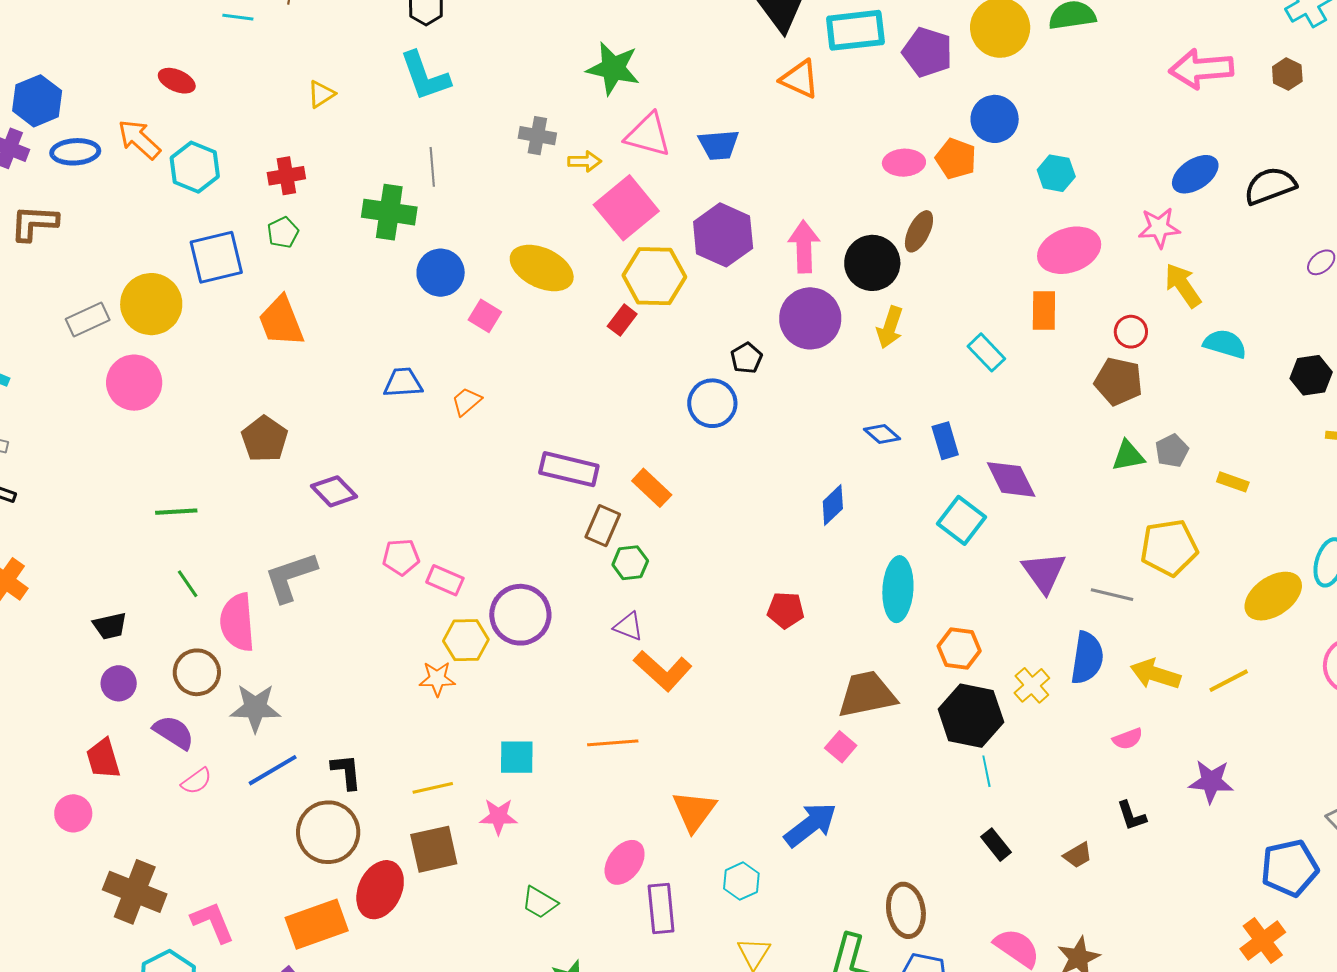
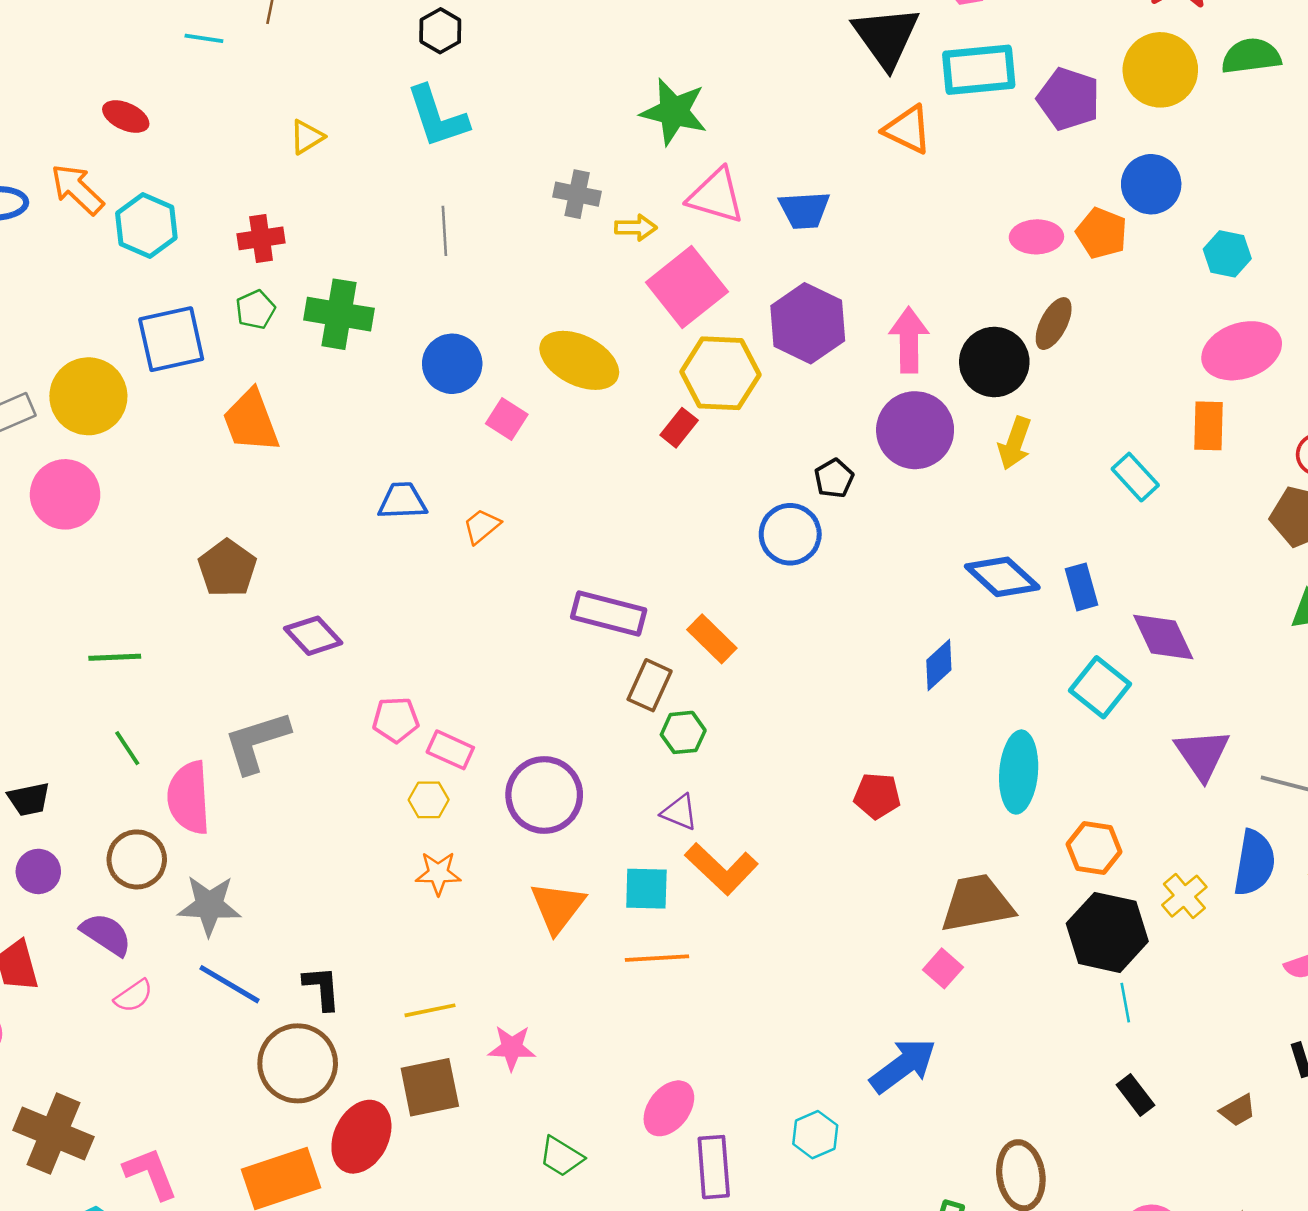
green cross: (389, 212) -> (339, 314), moved
blue diamond: (882, 434) -> (1002, 577), size x1.6
yellow hexagon: (466, 640) -> (429, 800), moved, size x0.7
cyan square: (517, 757) -> (646, 889), moved
blue line: (273, 770) -> (229, 984), turned 60
orange triangle: (694, 811) -> (557, 907), moved

